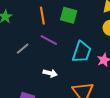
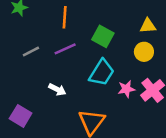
green square: (69, 15) -> (103, 36), moved
purple line: (49, 40) -> (65, 49), turned -66

